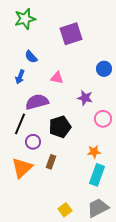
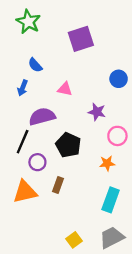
green star: (25, 19) -> (28, 22), turned -30
black pentagon: (60, 127) -> (68, 145), turned -30
orange star: (94, 152) -> (107, 163), moved
orange triangle: (22, 168) -> (25, 192), turned 30

